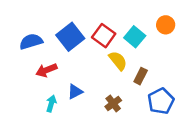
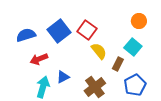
cyan square: (135, 37) -> (133, 47), moved
cyan arrow: (51, 103) -> (43, 87), size x1.5
brown cross: (113, 103) -> (95, 87), size x1.5

